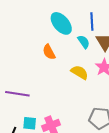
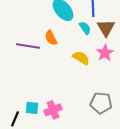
purple line: (17, 94) -> (28, 46), moved

